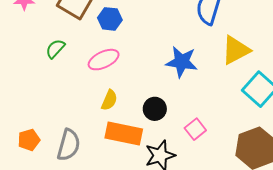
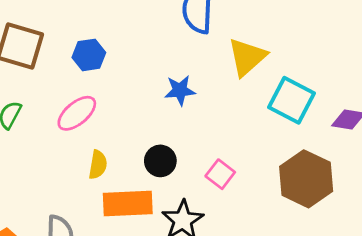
blue hexagon: (110, 19) -> (89, 55), moved
blue star: (182, 62) -> (180, 90), size x0.7

